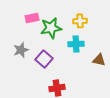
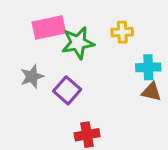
pink rectangle: (32, 18) -> (49, 28), size x1.5
cyan cross: (76, 44) -> (148, 67), moved

